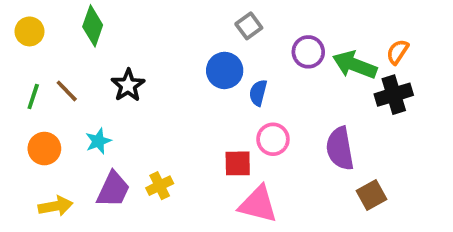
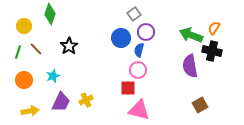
yellow circle: (29, 31) -> (24, 26), moved
purple circle: (308, 52) -> (146, 32), moved
black cross: (394, 95) -> (212, 51), turned 30
pink circle: (273, 139) -> (138, 70), moved
purple semicircle: (340, 149) -> (190, 66), moved

